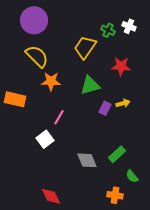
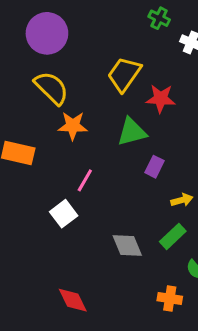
green cross: (108, 30) -> (159, 18), moved
red star: (121, 66) -> (161, 99), moved
yellow arrow: (123, 103) -> (182, 200), moved

